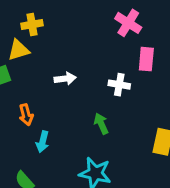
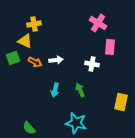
yellow triangle: (18, 50) -> (25, 41), turned 42
orange arrow: (26, 115) -> (35, 62), moved, turned -48
cyan arrow: (43, 142) -> (55, 90), moved

